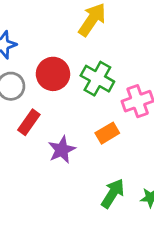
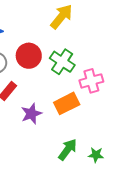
orange rectangle: (107, 133) -> (67, 103), size x1.4

